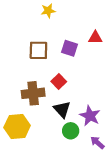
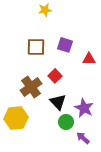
red triangle: (95, 38) -> (89, 59), moved
brown cross: (33, 93) -> (31, 87), turned -30
purple arrow: (97, 143) -> (83, 138), moved

